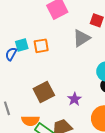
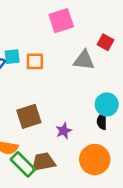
gray triangle: (81, 38) -> (84, 60), turned 30

